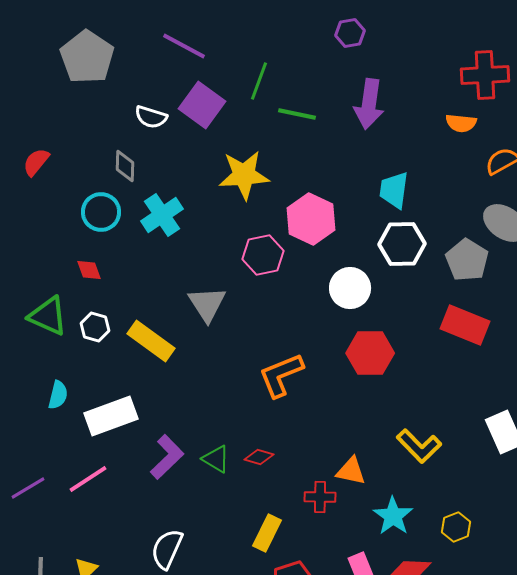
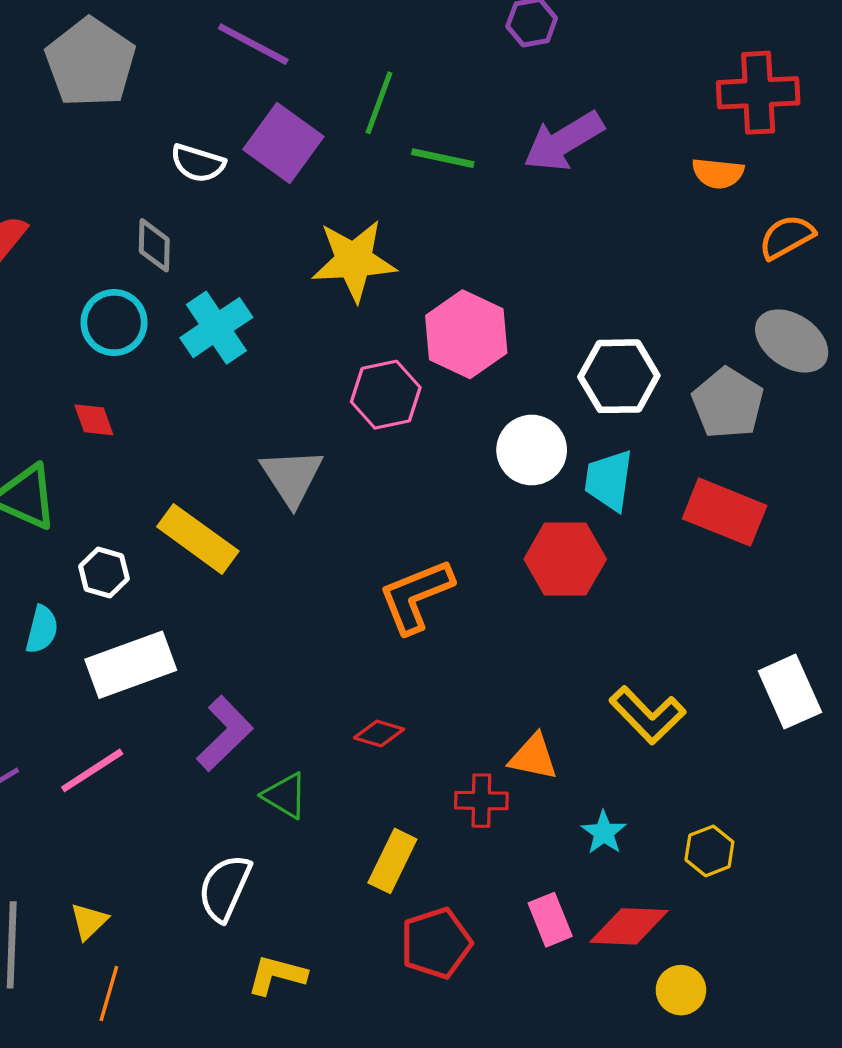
purple arrow: (369, 104) -> (564, 141), turned 51
cyan trapezoid: (394, 190) -> (609, 480), moved
white hexagon: (95, 327) -> (104, 572), moved
green triangle: (216, 459) -> (285, 796), moved
cyan star: (393, 516) -> (604, 832), size x0.7

